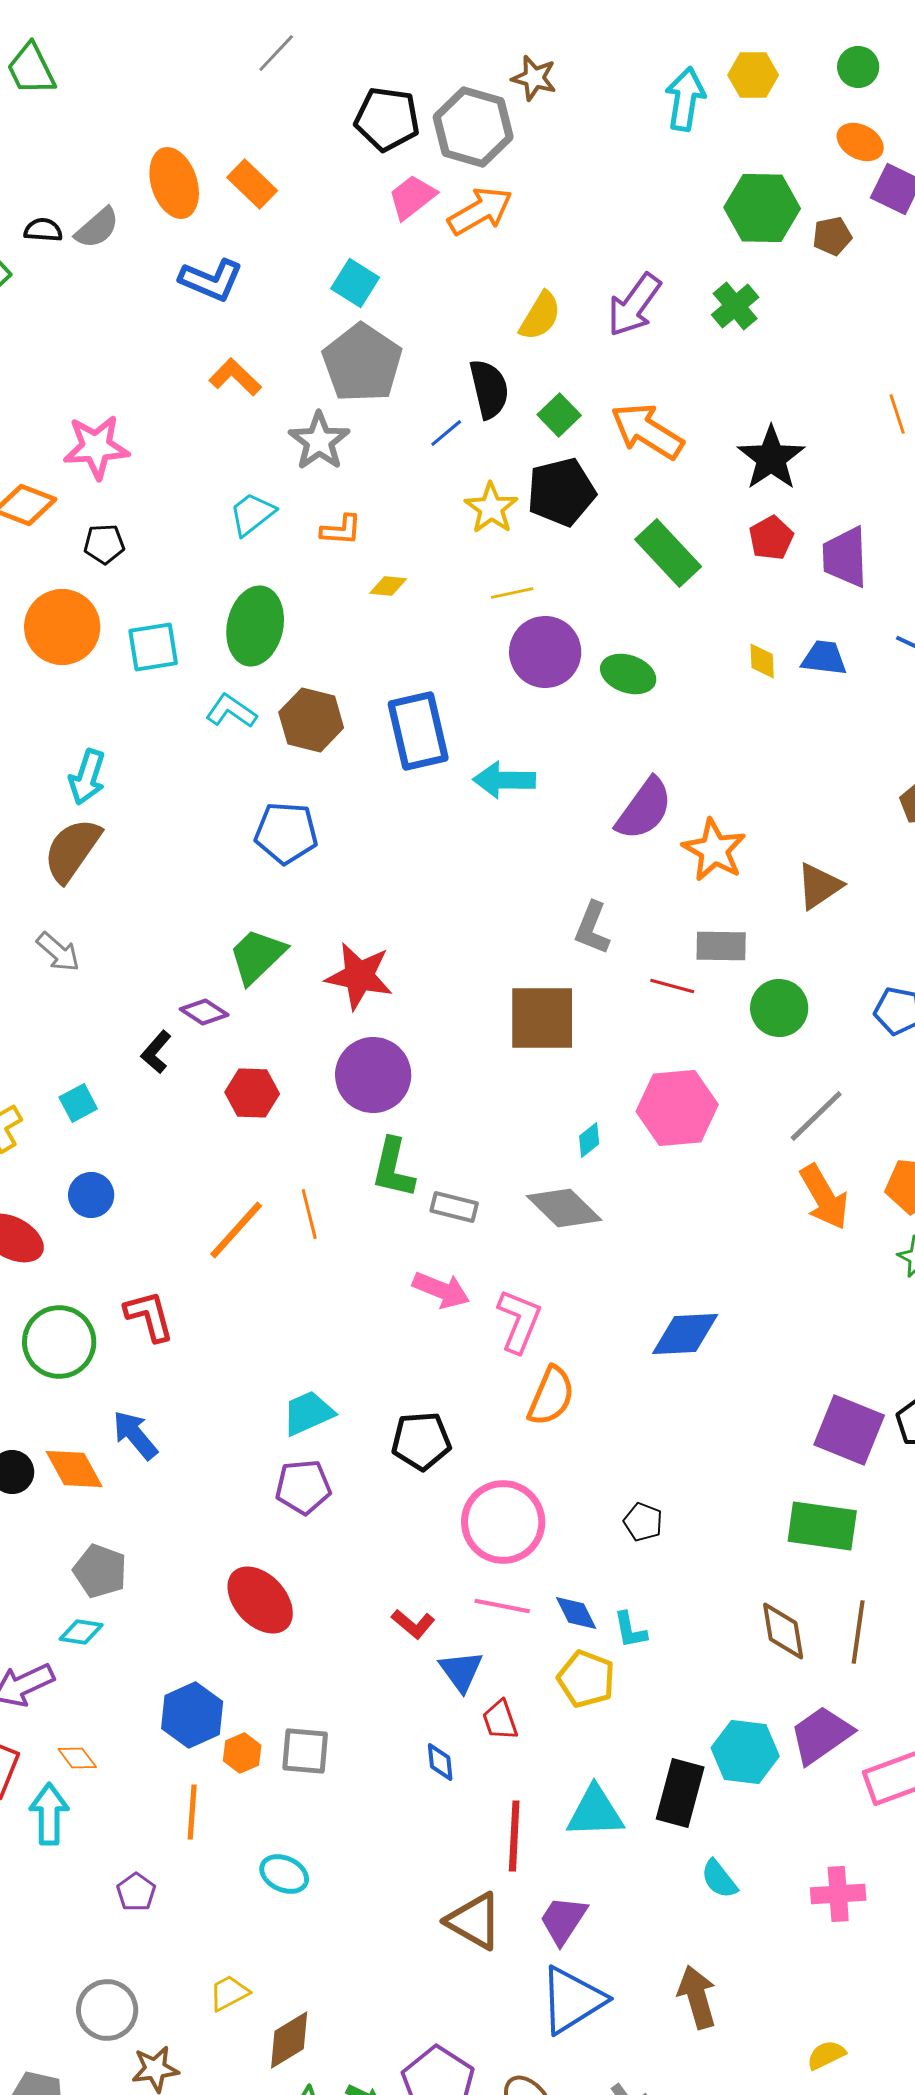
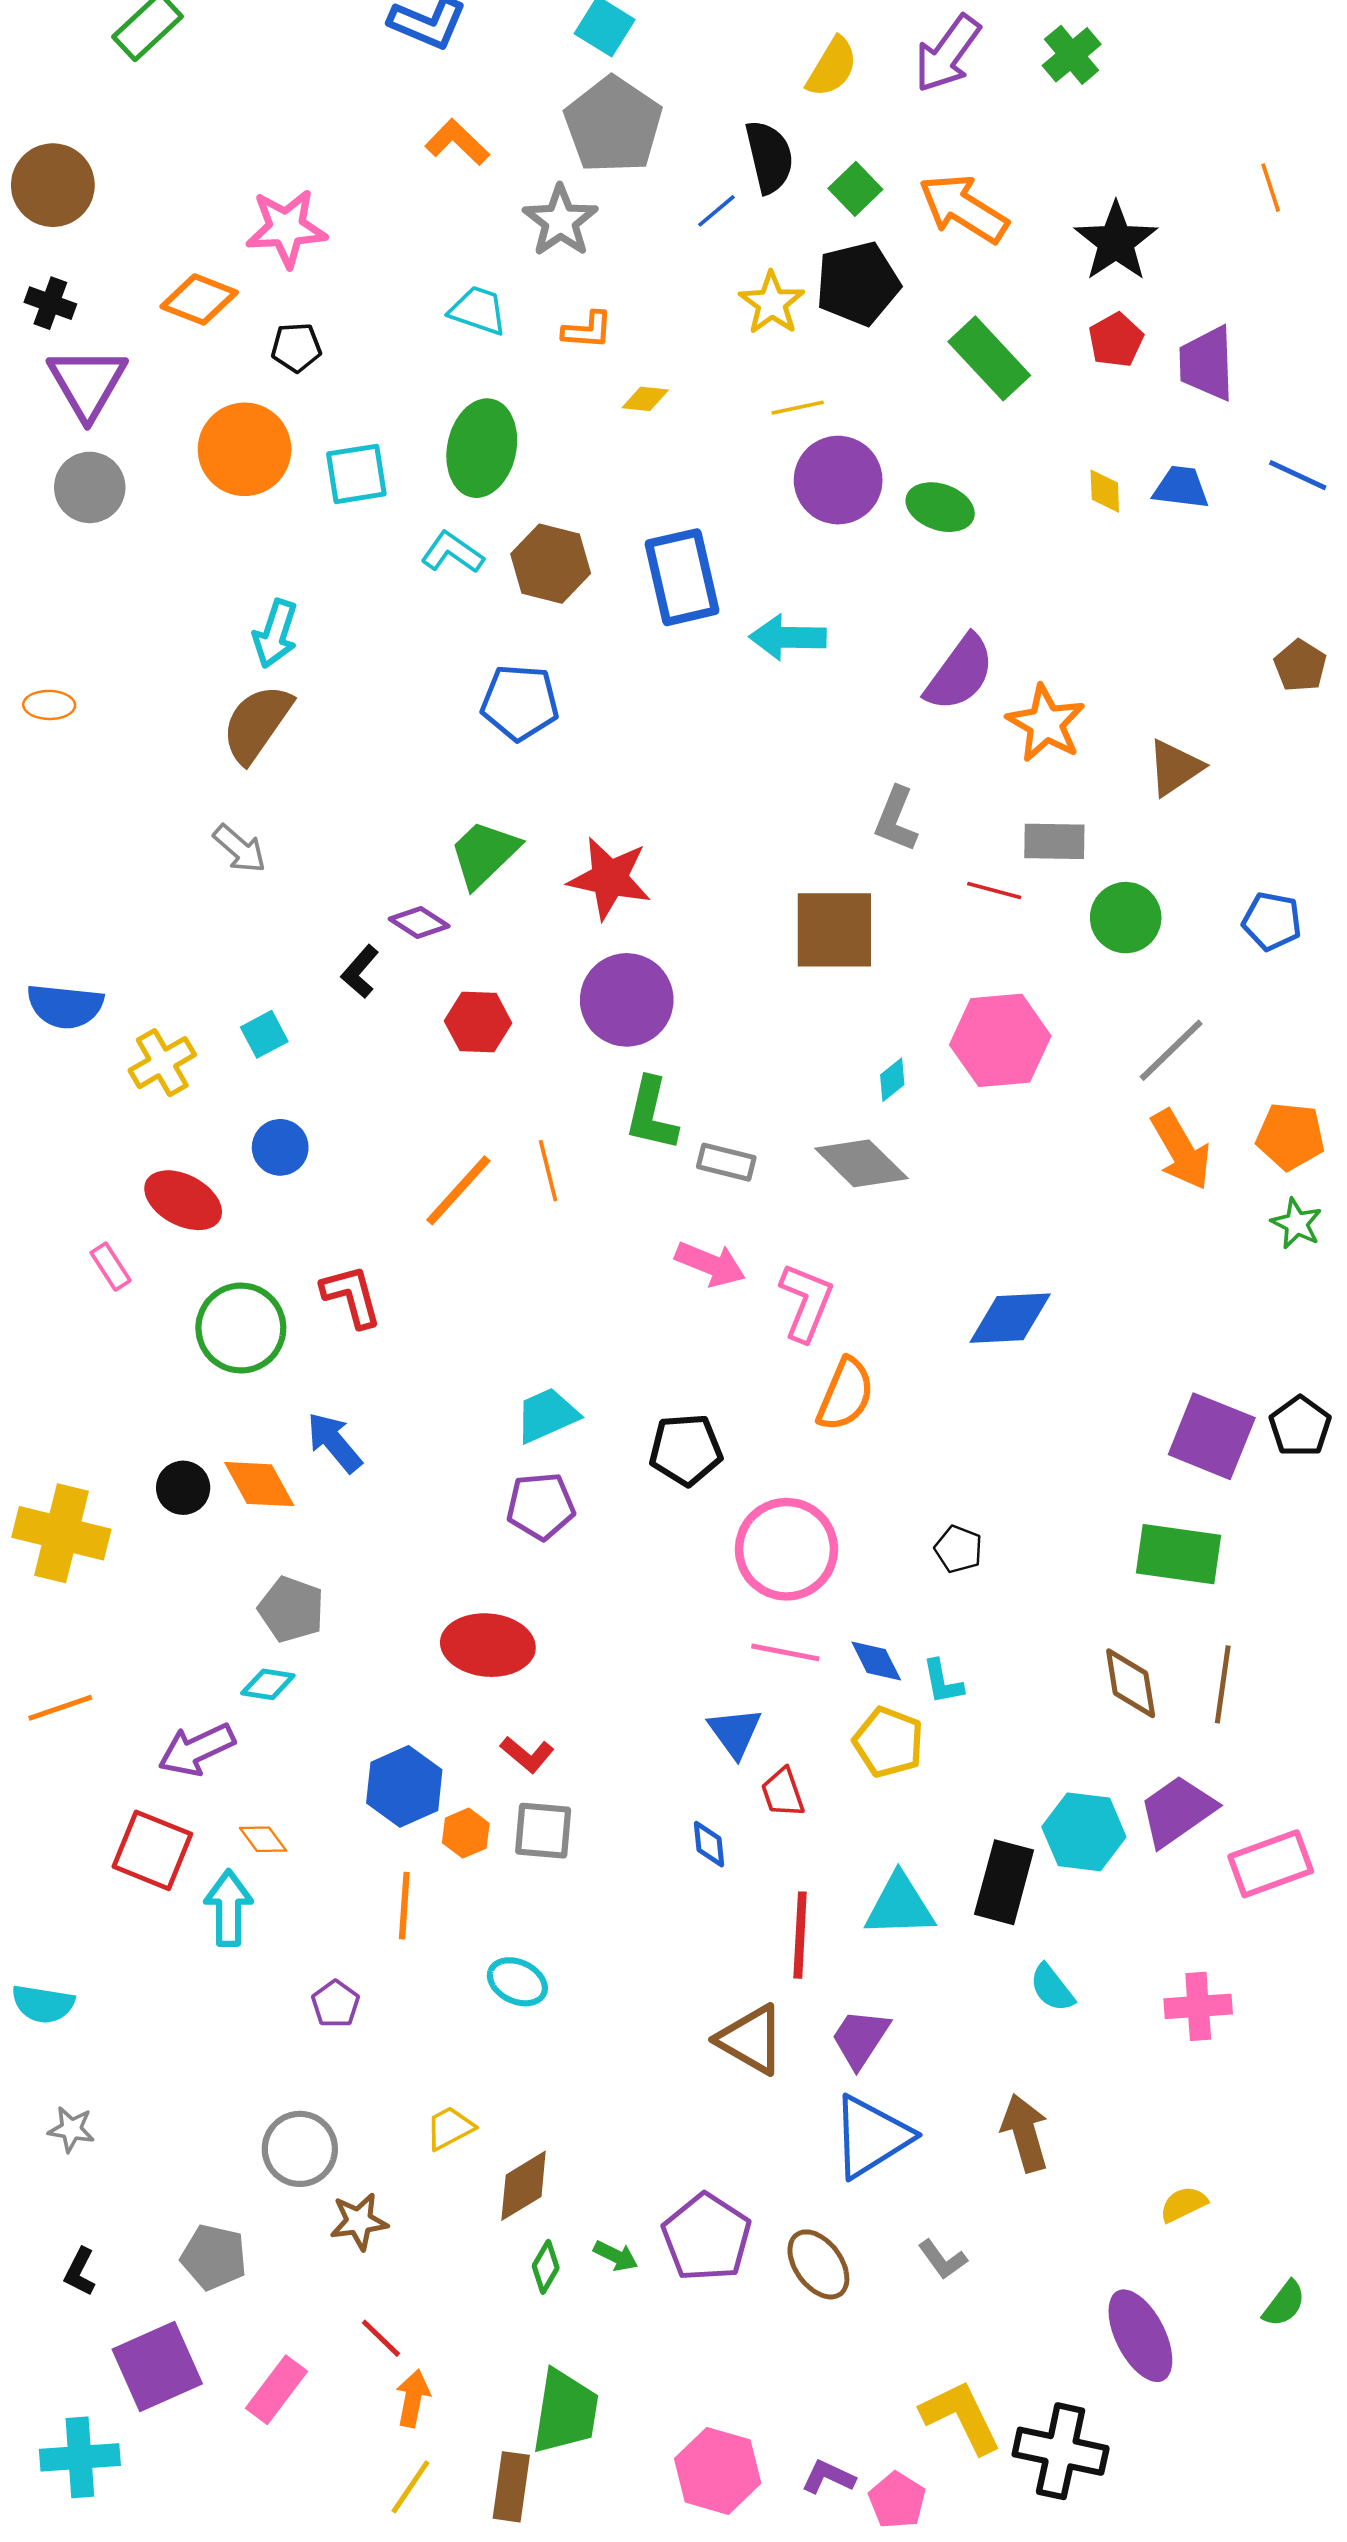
cyan trapezoid: (252, 514) -> (478, 310), turned 57
red ellipse: (260, 1600) -> (488, 1645), turned -42
red L-shape: (413, 1624) -> (527, 1754), moved

